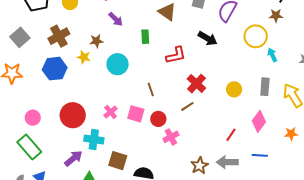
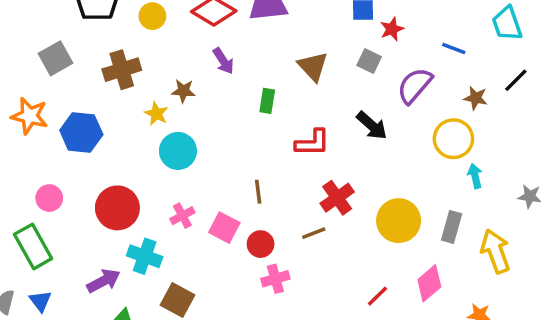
brown star: (276, 16) -> (476, 98), moved
cyan circle: (118, 64) -> (178, 151), moved
blue hexagon: (55, 69) -> (81, 132), moved
yellow circle: (234, 89) -> (399, 221), size x1.6

